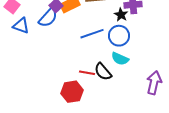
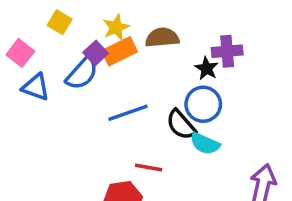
blue line: (92, 34) -> (128, 113), moved
black semicircle: (103, 72) -> (181, 125), moved

